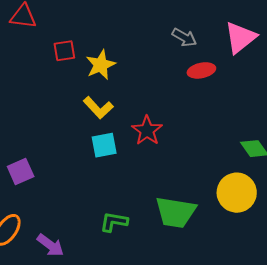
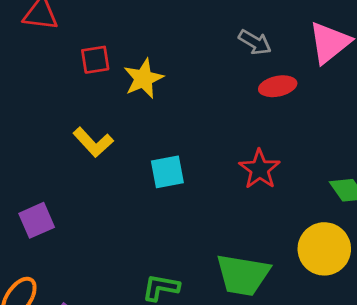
yellow L-shape: (98, 108) -> (93, 142), moved
red star: (147, 131) -> (260, 169), moved
cyan square: (104, 145) -> (167, 172), moved

